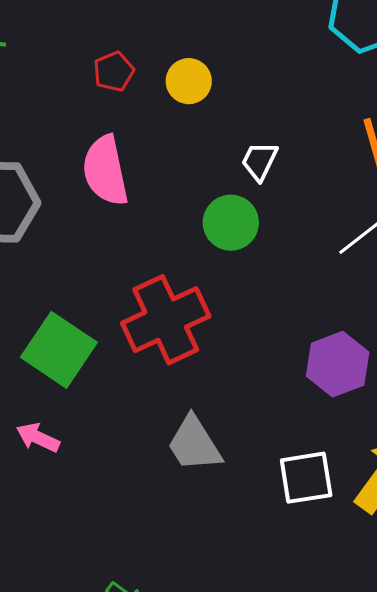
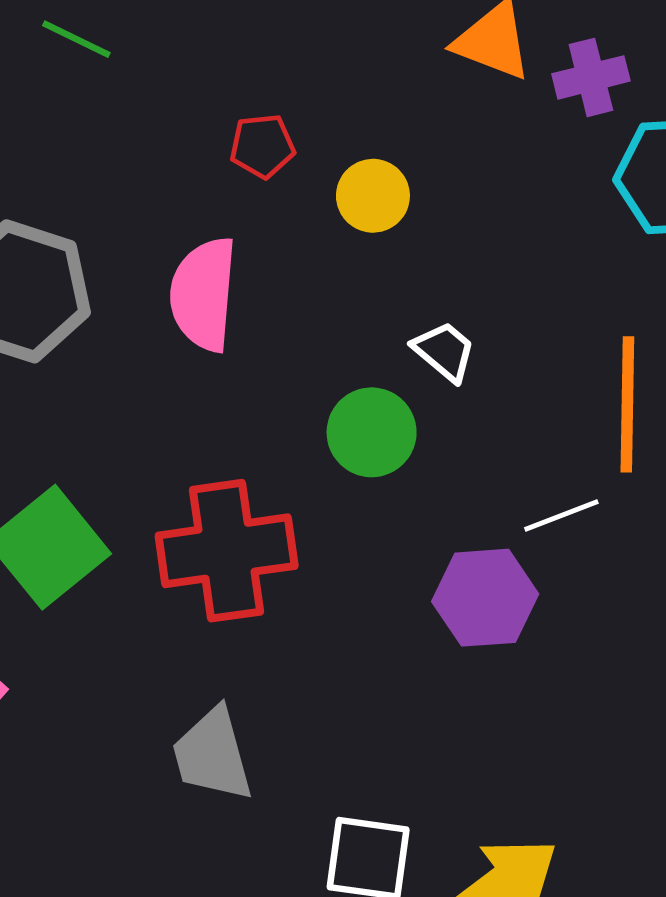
white trapezoid: (260, 161) -> (444, 351), turned 87
purple hexagon: (338, 364) -> (485, 598), moved

